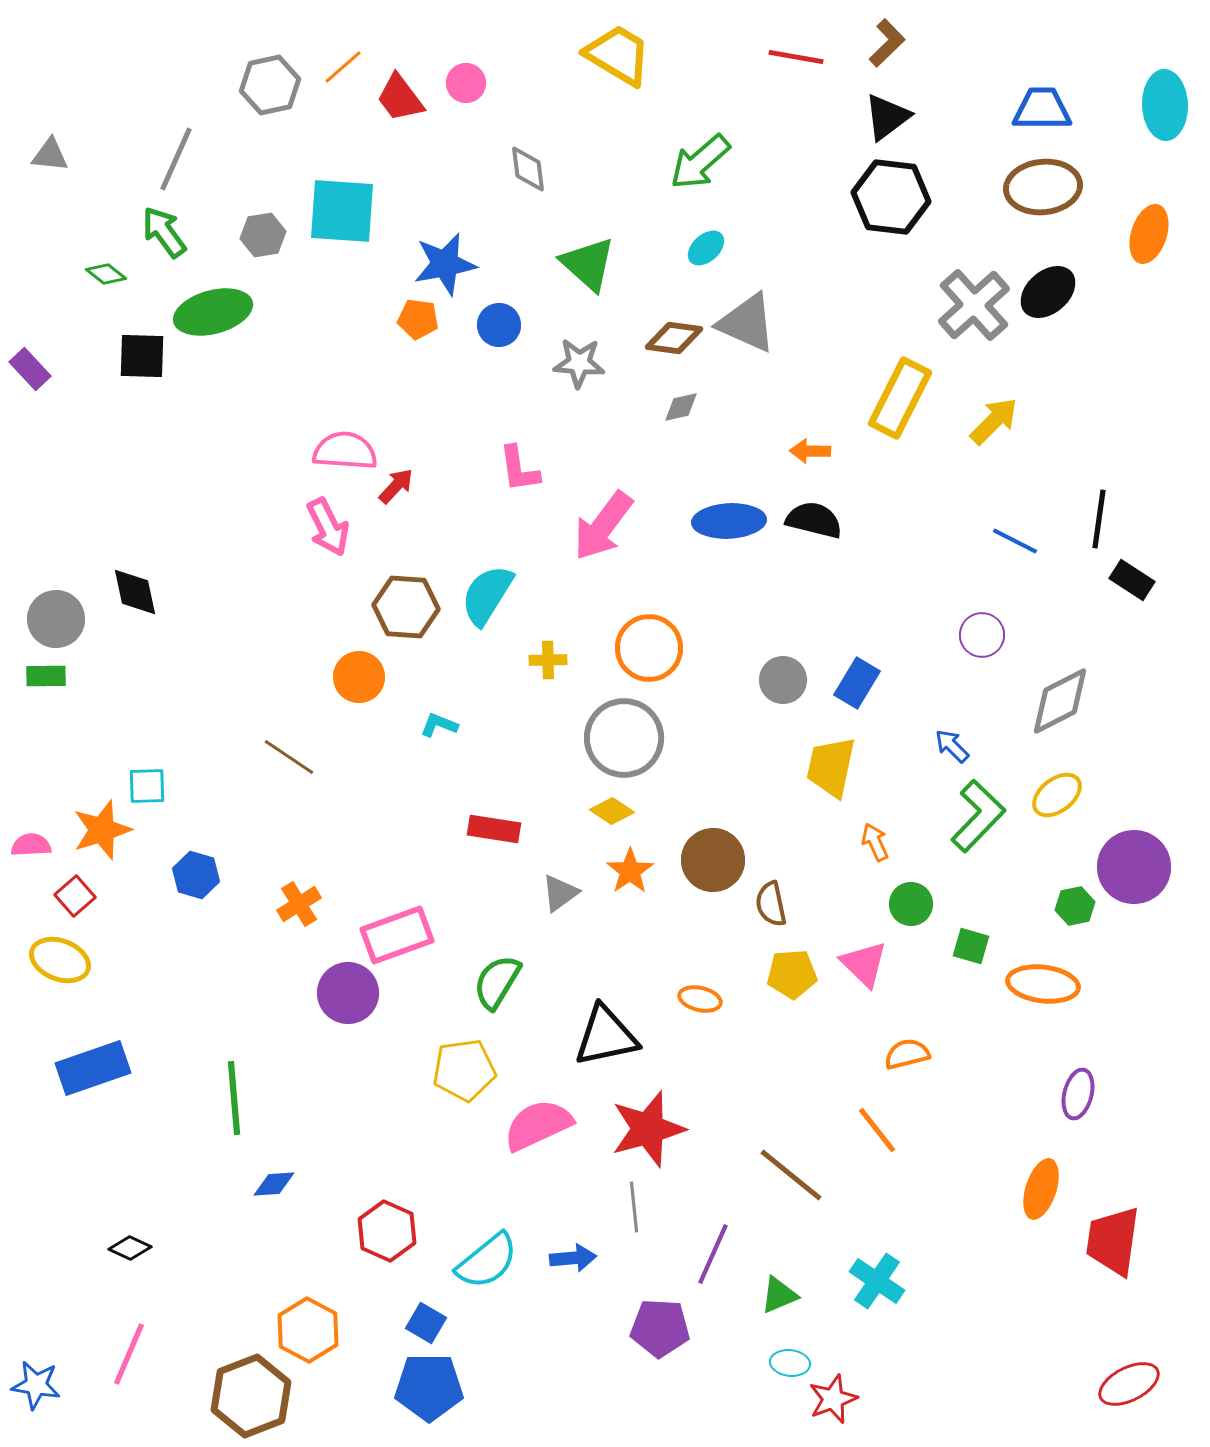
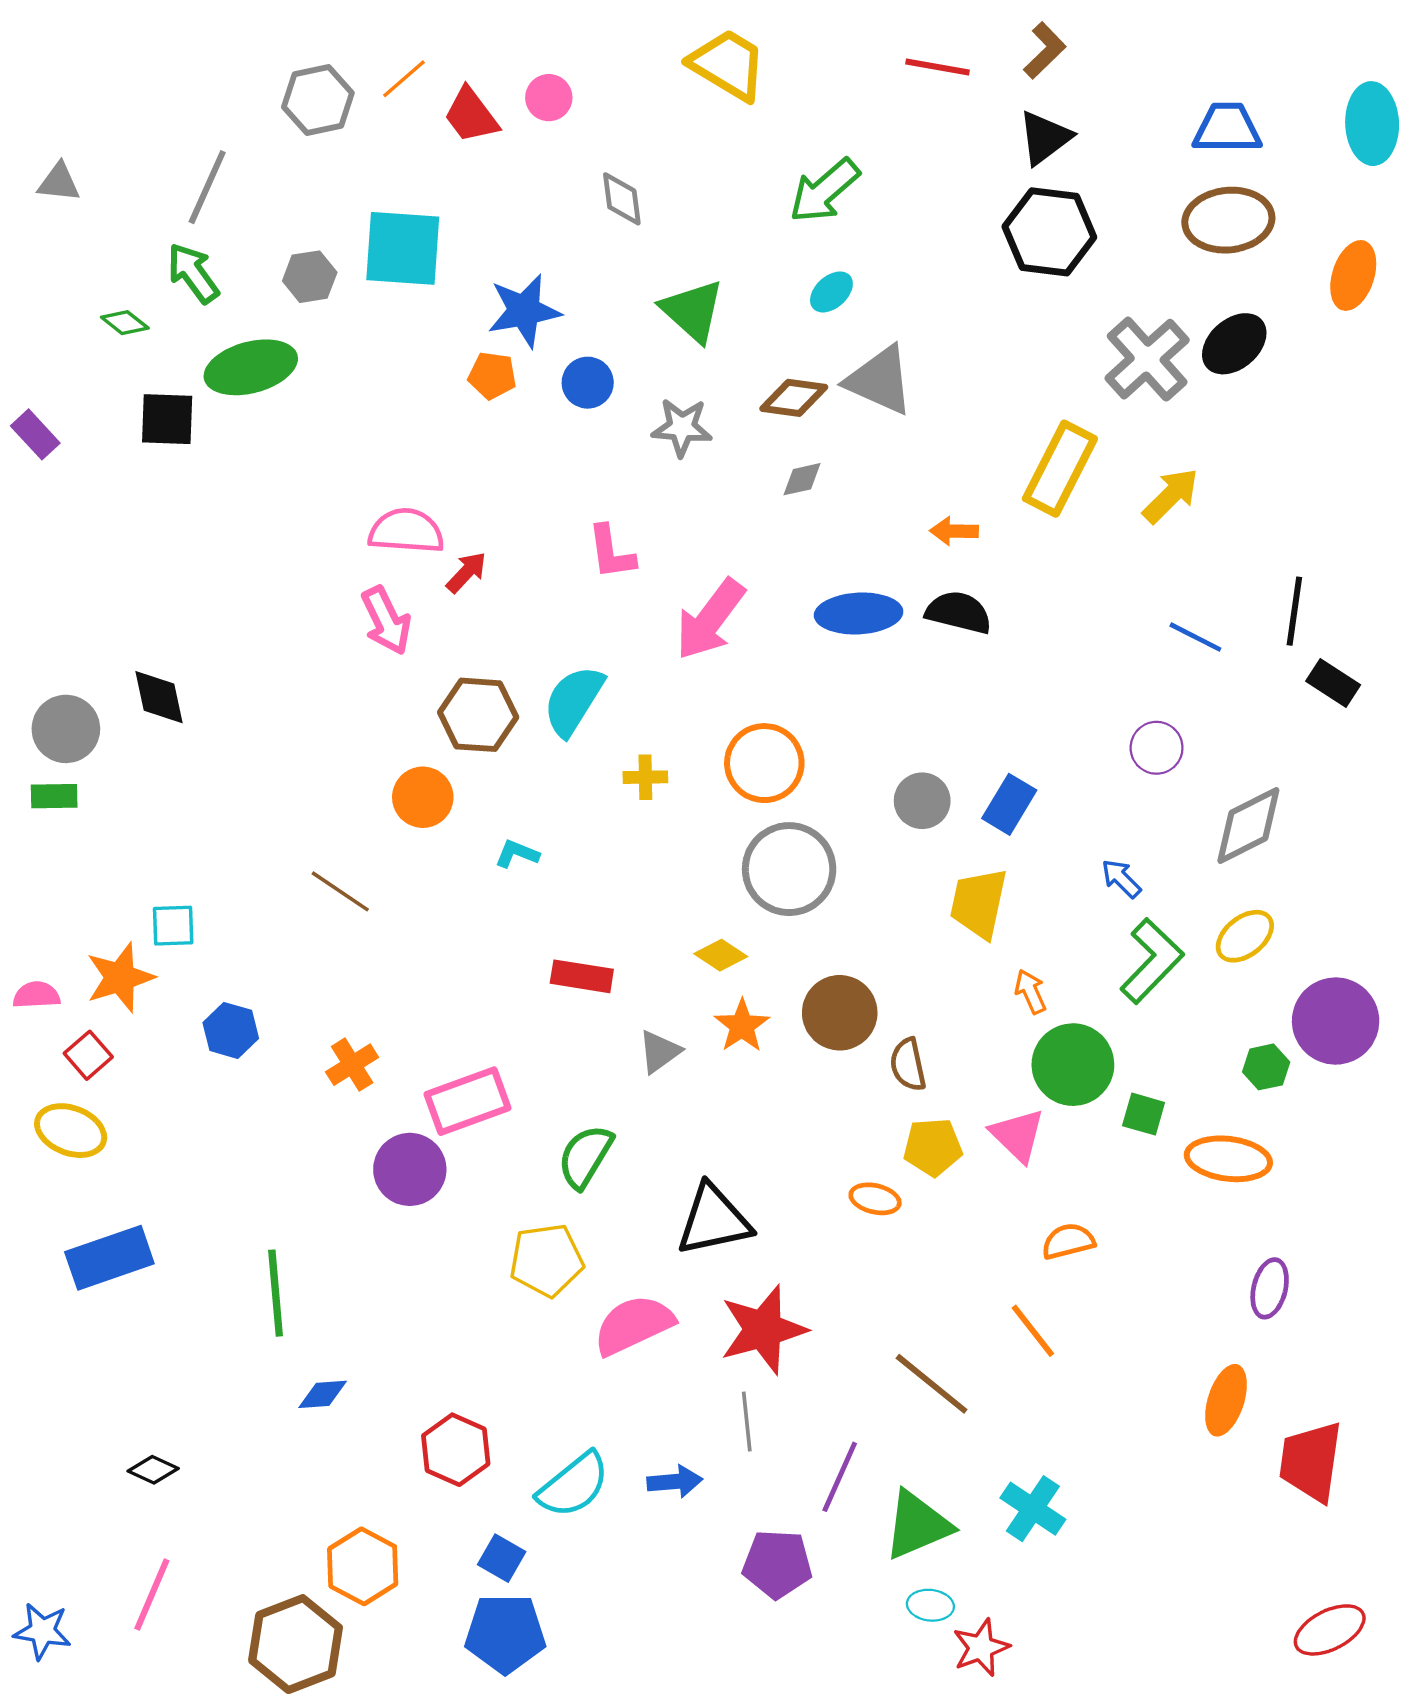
gray circle: (624, 738) -> (789, 869), moved
green circle: (911, 904) -> (1073, 1065), size x1.6
orange ellipse: (700, 999) -> (875, 1199), moved
green triangle: (779, 1295) -> (917, 1525), size x1.6

